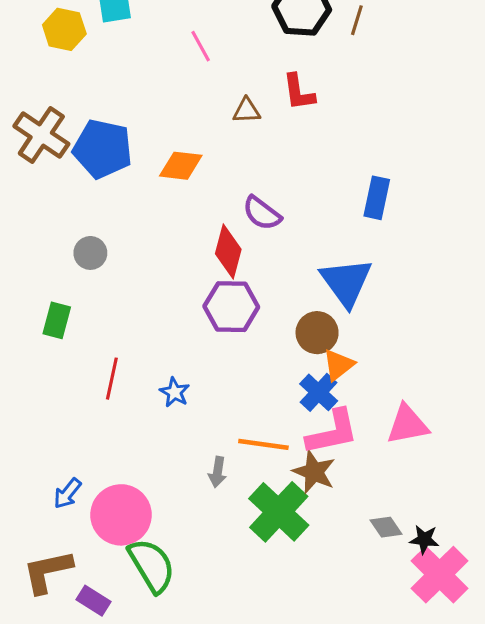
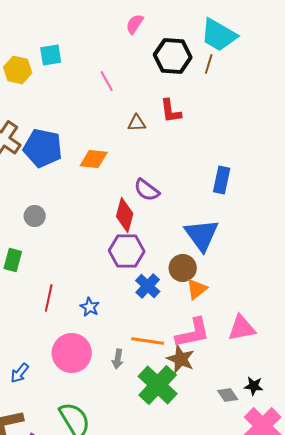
blue cross: (319, 392) -> (148, 286), moved
pink circle: (121, 515) -> (72, 353), moved
black star: (424, 539) -> (254, 386), moved

